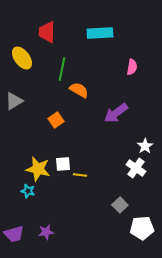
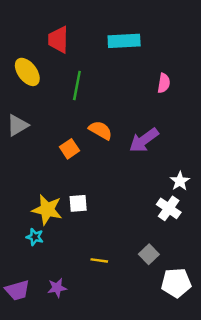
orange semicircle: (79, 90) -> (100, 130), moved
yellow line: (80, 175) -> (99, 260), moved

